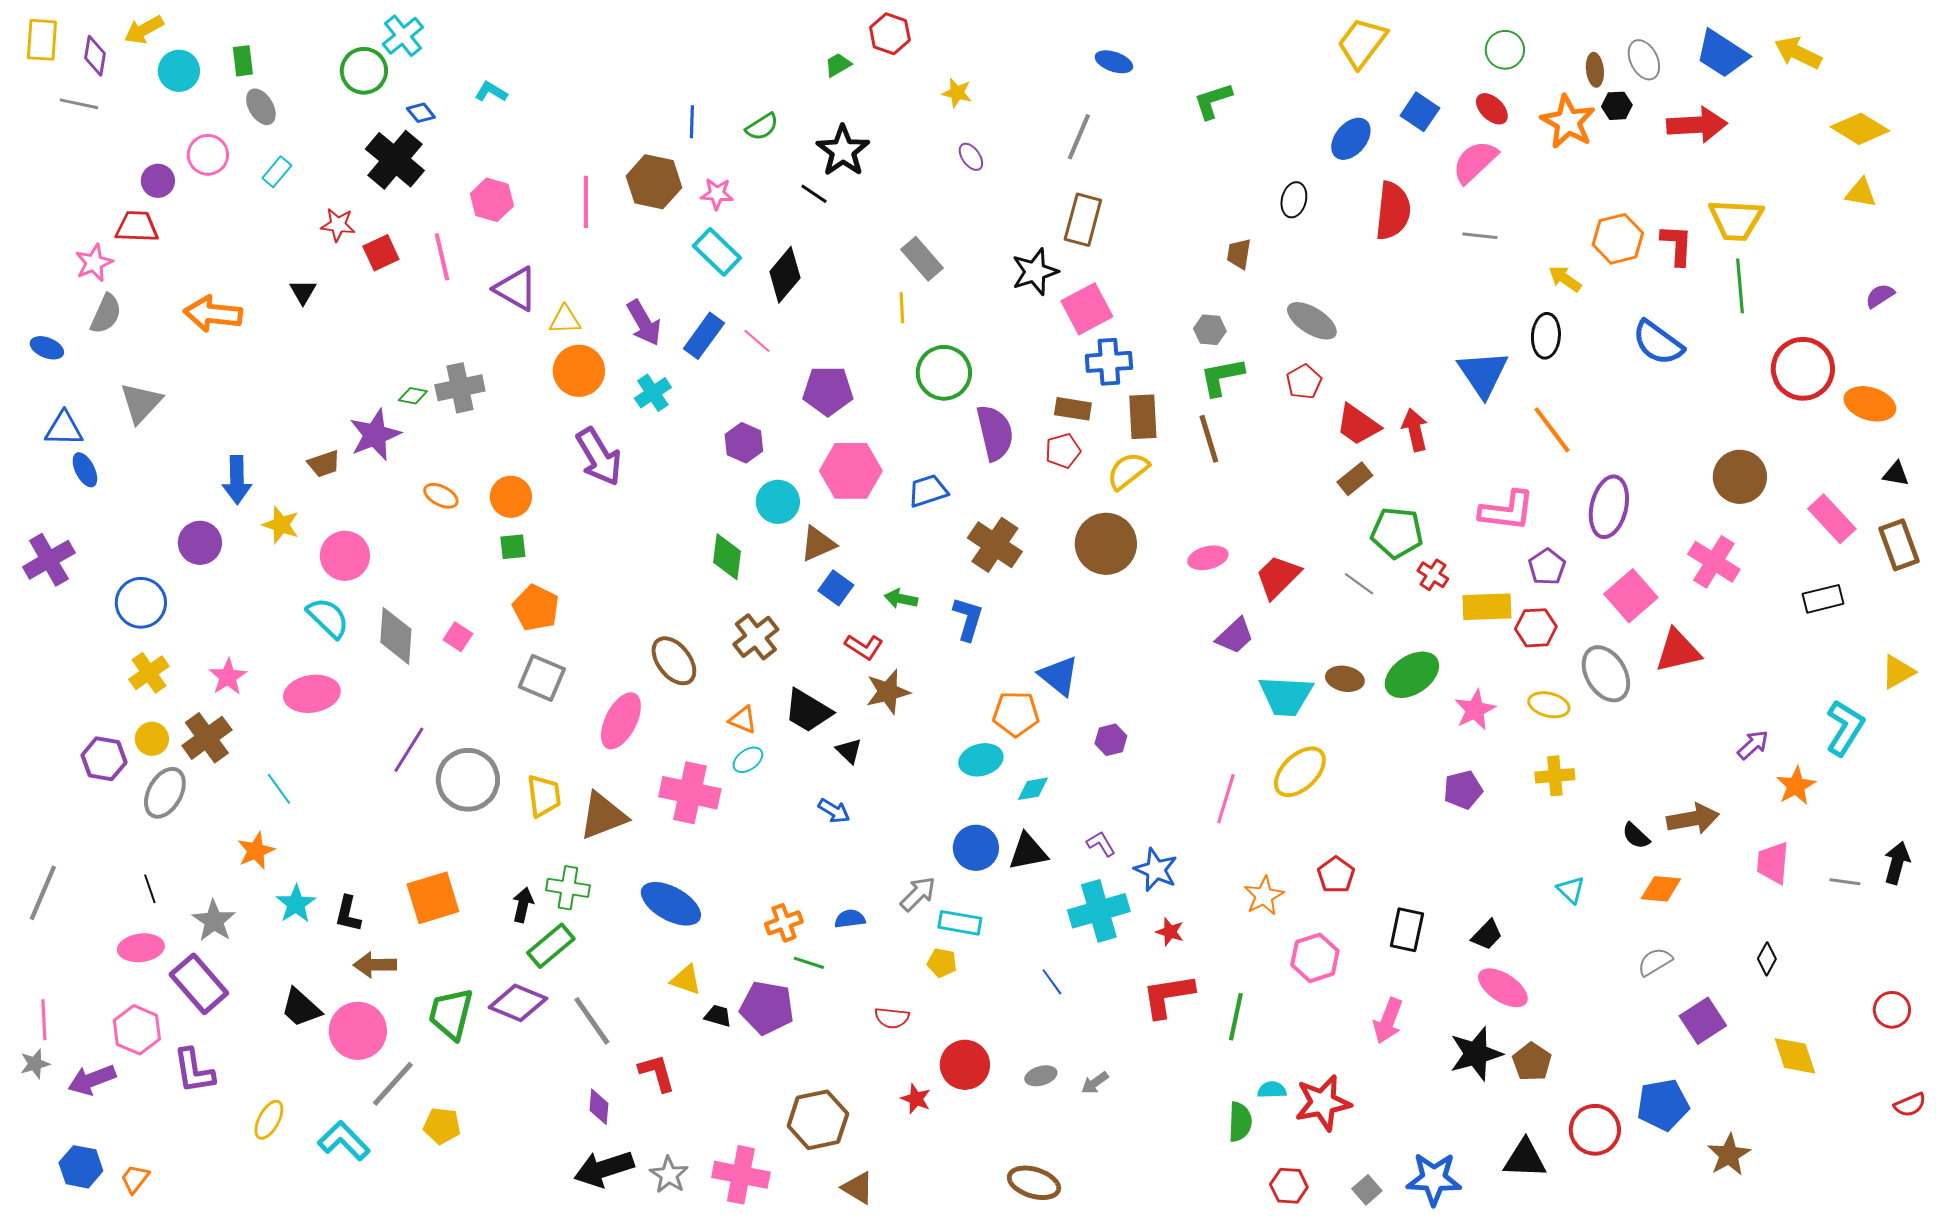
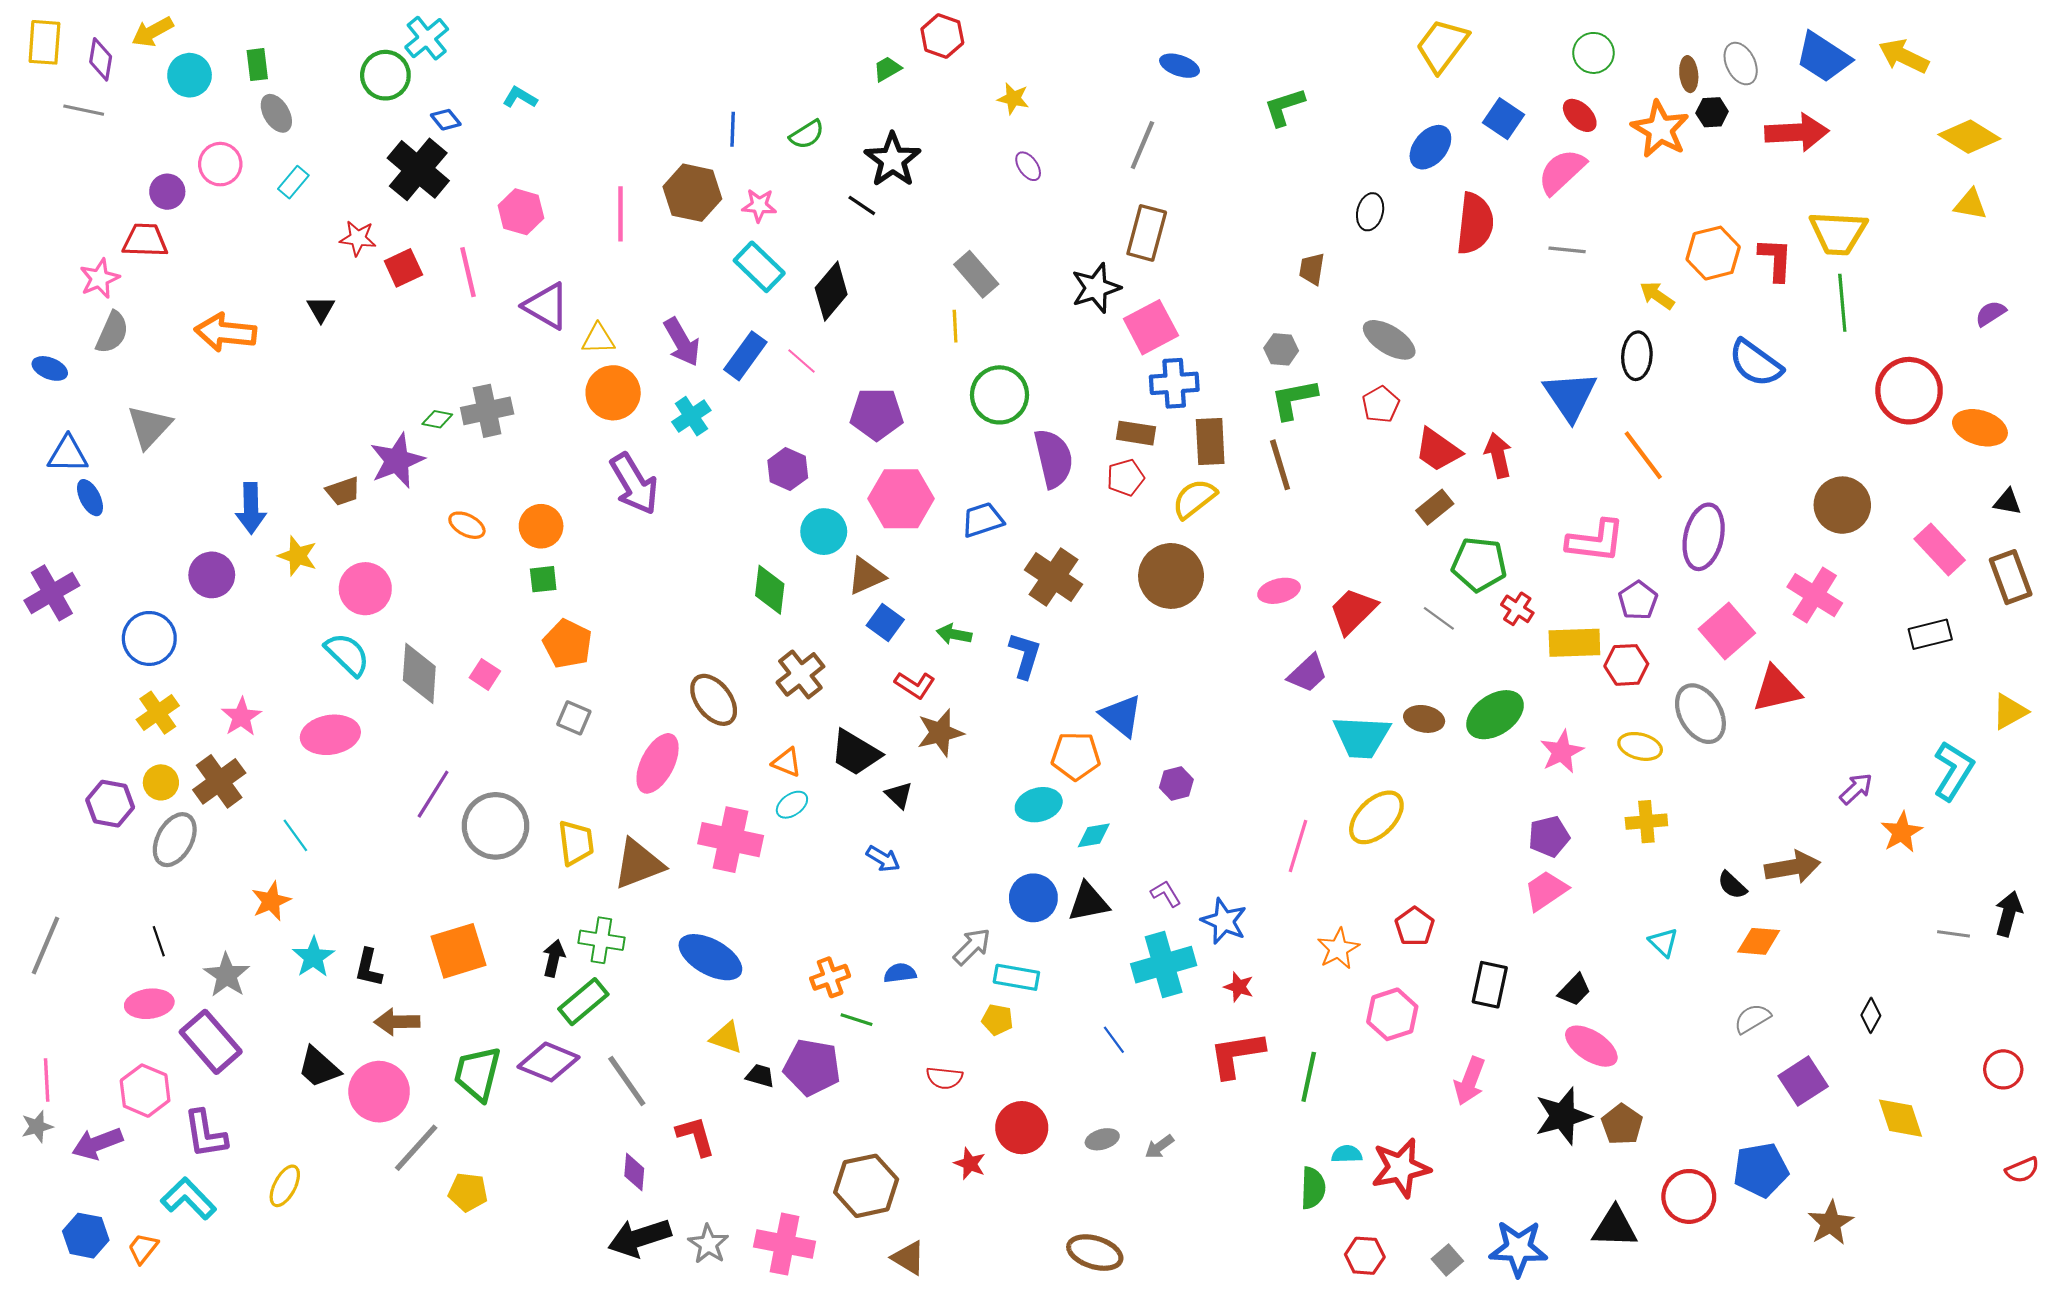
gray square: (542, 678) -> (574, 718), size x0.7
pink trapezoid: (1773, 863) -> (1546, 890), moved, turned 51
cyan L-shape: (344, 1141) -> (188, 1199), moved

